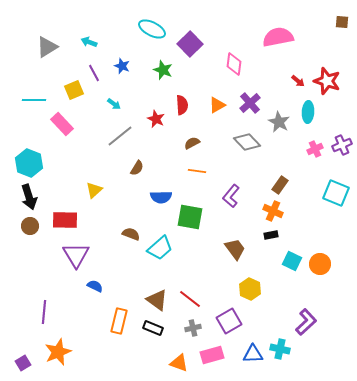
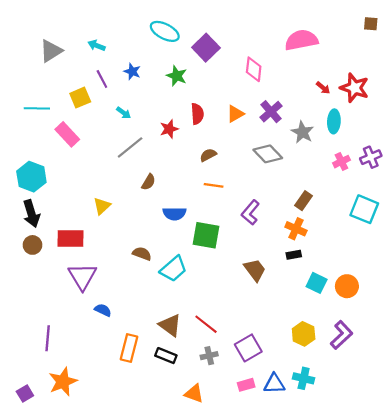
red star: (156, 119) -> (169, 129), turned 30
yellow hexagon: (250, 289) -> (304, 334), moved
purple L-shape: (306, 322) -> (341, 335), moved
pink rectangle: (212, 355) -> (246, 385), moved, size x0.7

